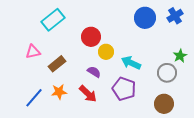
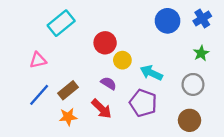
green star: (180, 56) -> (201, 53), moved
brown rectangle: (57, 64) -> (68, 90), moved
orange star: (59, 92) -> (68, 117), moved
blue line: (34, 98) -> (39, 95), moved

